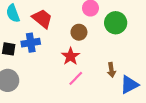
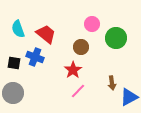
blue cross: (31, 43) -> (35, 57), turned 30

